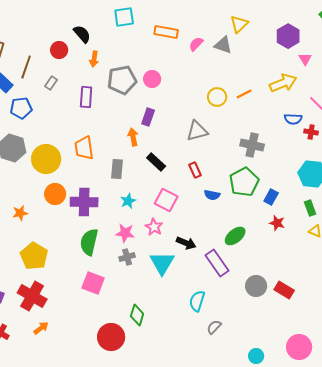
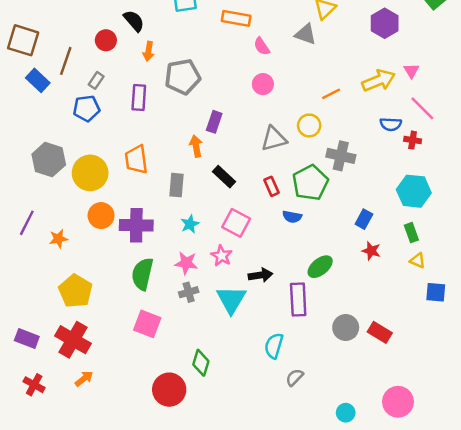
pink semicircle: (196, 44) -> (262, 46), moved, turned -77
pink triangle: (305, 59) -> (411, 71), moved
pink circle: (152, 79) -> (263, 84), moved
yellow circle: (217, 97) -> (309, 125), moved
blue pentagon: (21, 108) -> (86, 108), moved
green pentagon: (244, 182) -> (310, 183), moved
black arrow: (186, 243) -> (260, 275), turned -30
purple rectangle: (217, 263) -> (298, 300), turned 32

